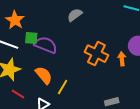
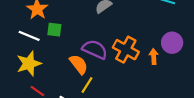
purple semicircle: (46, 45) -> (95, 49), moved
orange semicircle: (44, 75) -> (79, 64), moved

